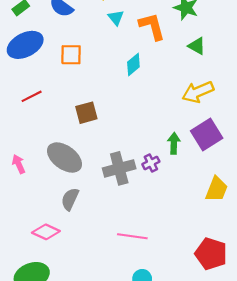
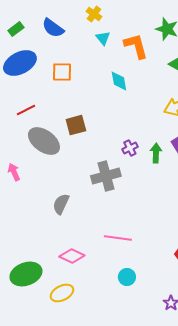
cyan diamond: (133, 65) -> (119, 81), turned -60
gray ellipse: (65, 158) -> (44, 141), moved
purple cross: (151, 163) -> (130, 148), moved
pink diamond: (46, 232) -> (72, 256), moved

